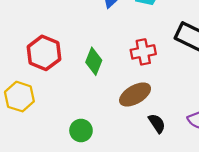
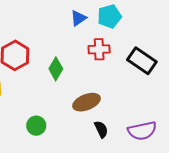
red cross: (143, 52) -> (99, 49), moved

